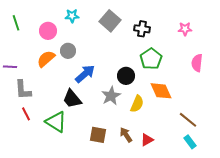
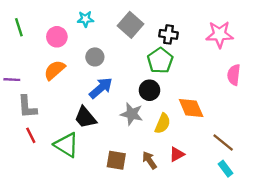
pink star: (185, 29) -> (220, 34), size x1.6
gray circle: (68, 51) -> (95, 57), moved
green pentagon: (151, 59) -> (160, 61), moved
gray star: (111, 96) -> (132, 114), turned -30
red triangle: (147, 140) -> (177, 154), moved

